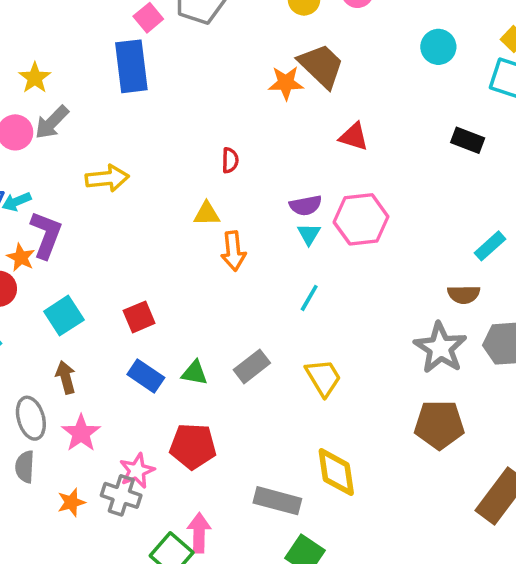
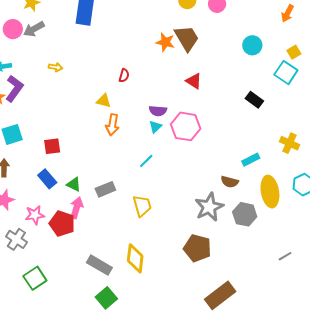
yellow arrow: (107, 178) -> (55, 67), size x0.6
pink star: (137, 471) -> (35, 215), moved
pink arrow: (199, 533) -> (77, 208), moved

